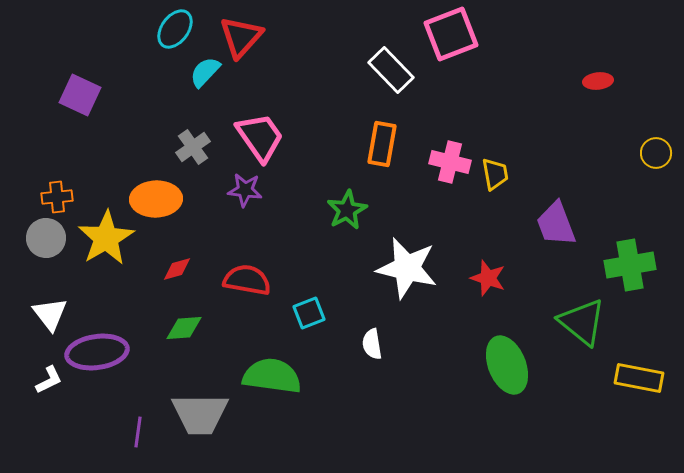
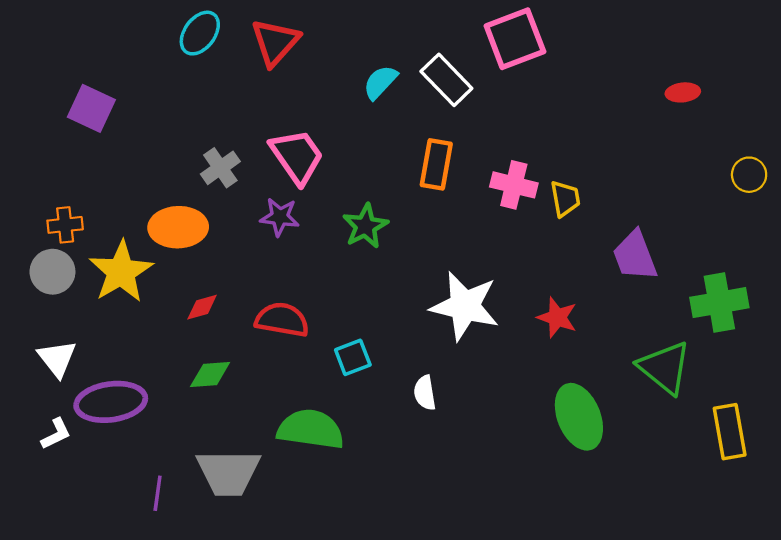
cyan semicircle: (205, 72) -> (380, 82), moved
green star: (347, 210) -> (365, 226), moved
yellow rectangle: (639, 378) -> (730, 432), turned 69

